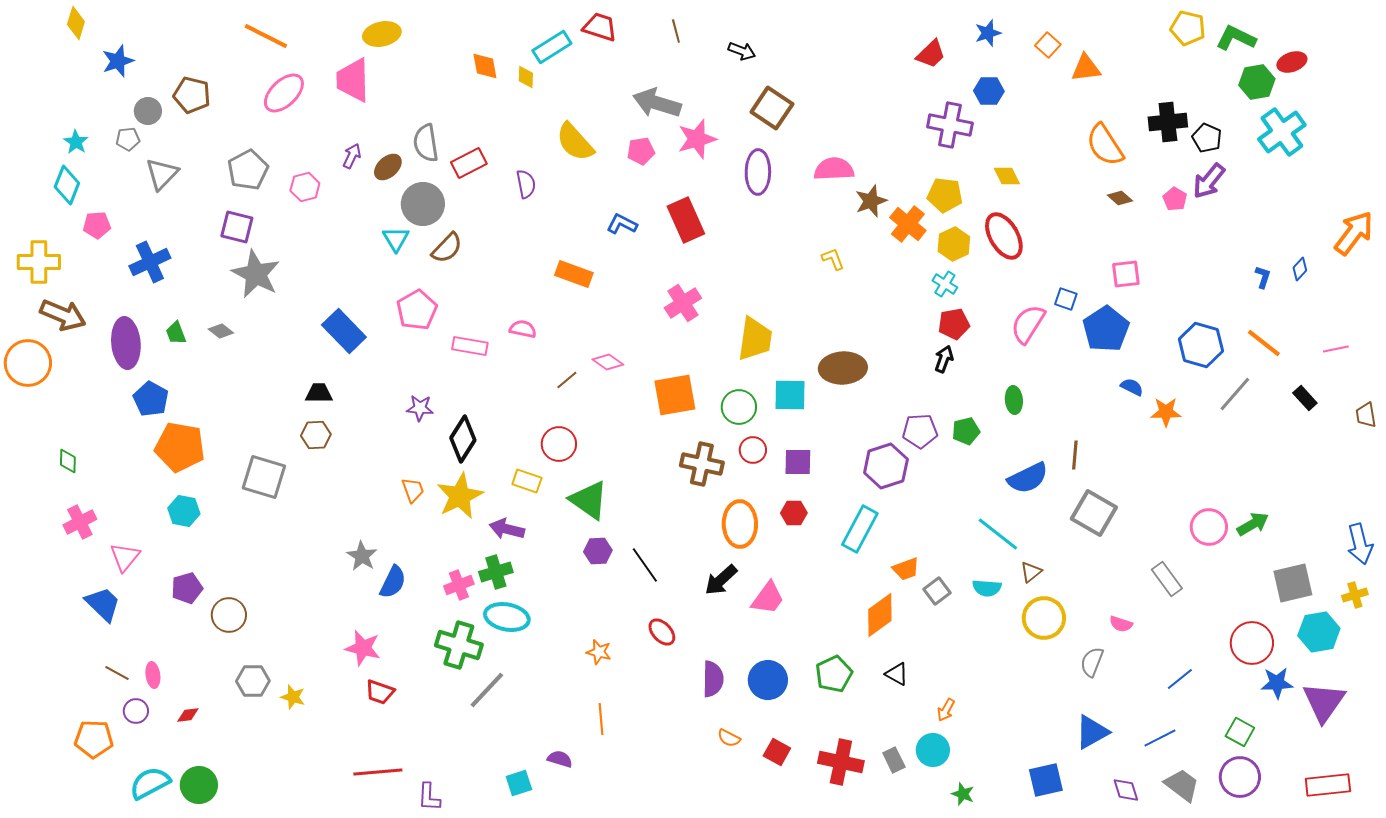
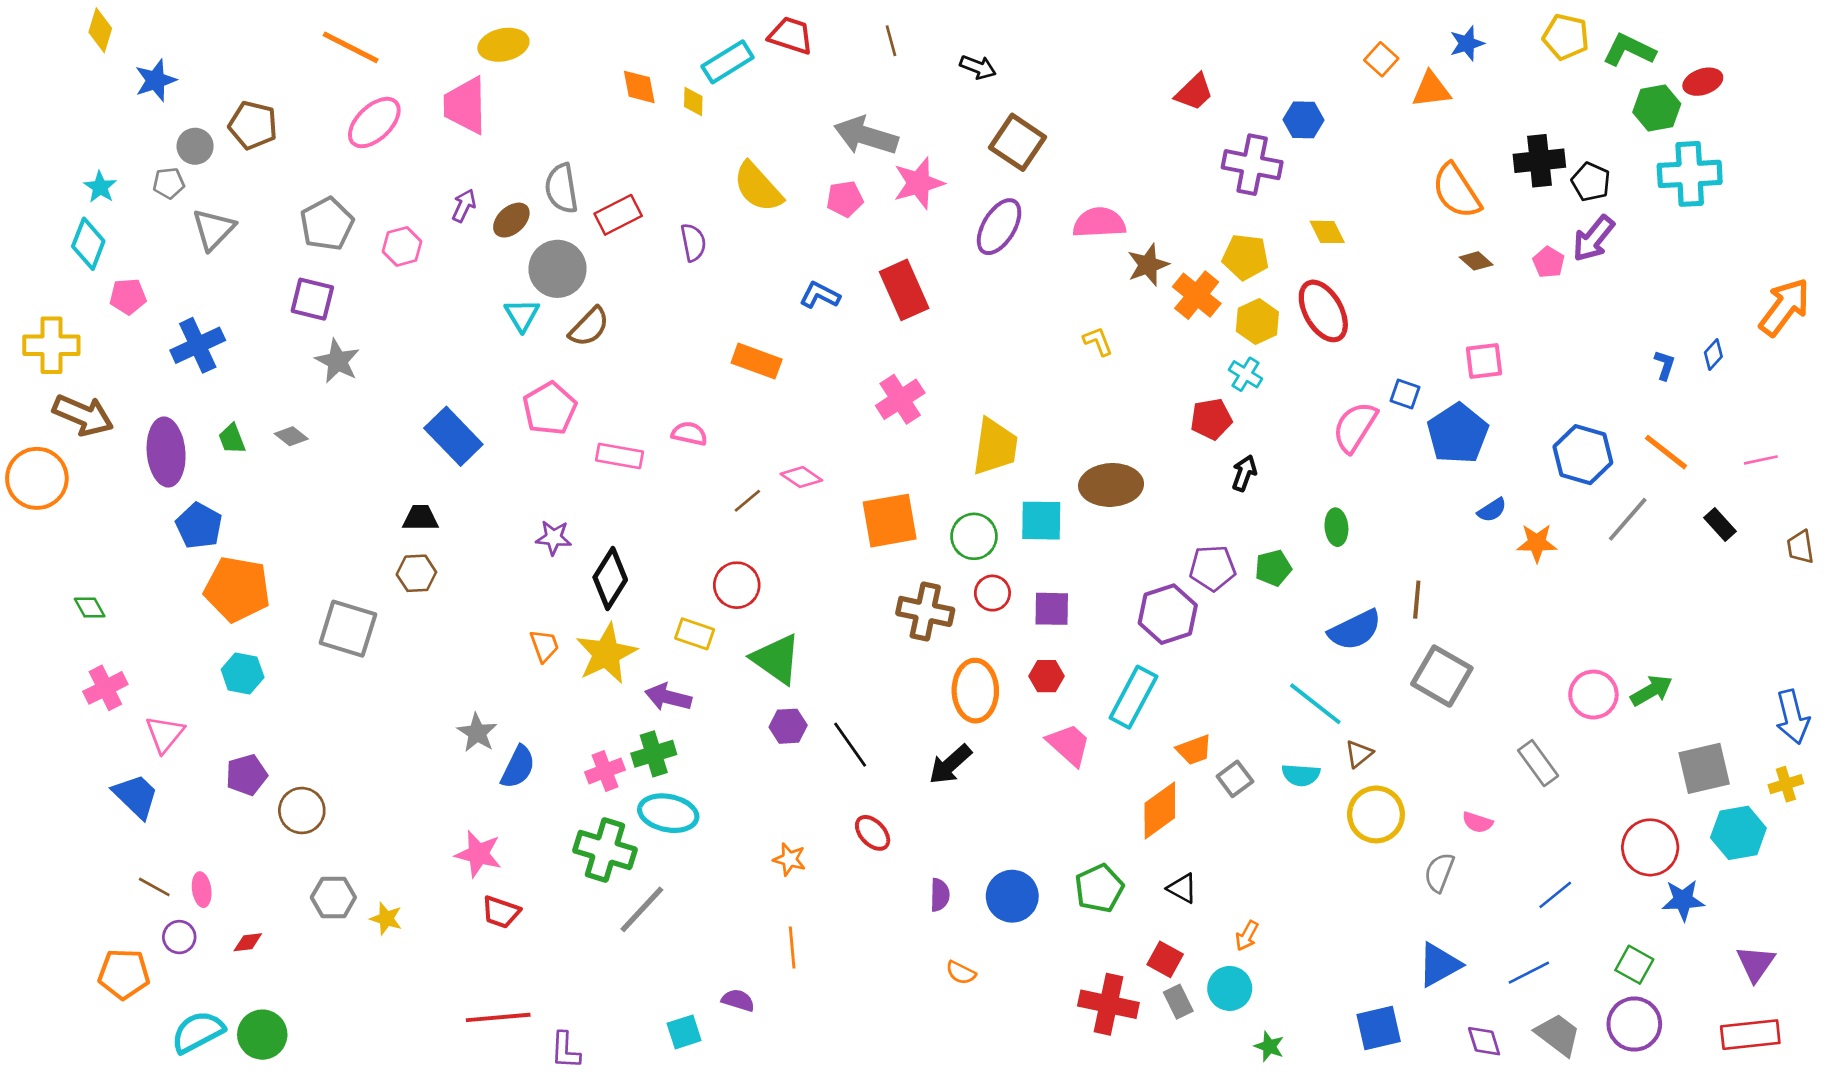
blue star: (988, 33) -> (1467, 43), moved
red trapezoid: (931, 54) -> (1194, 92), moved
cyan cross: (1282, 132) -> (1690, 174), turned 33
purple ellipse: (758, 172) -> (999, 227), turned 30
gray star: (256, 274) -> (337, 361), size x0.7
red pentagon: (954, 324) -> (1211, 419), moved
blue semicircle: (1132, 387) -> (1492, 510), turned 120
green diamond: (68, 461) -> (90, 608), turned -30
pink trapezoid: (768, 598) -> (1069, 745), moved, turned -84
purple semicircle: (713, 679) -> (940, 895), size x0.7
purple triangle: (1324, 702) -> (1756, 963), moved, size x0.7
red square: (777, 752) -> (1165, 959), moved

